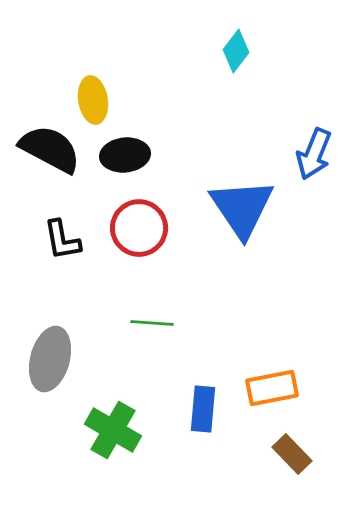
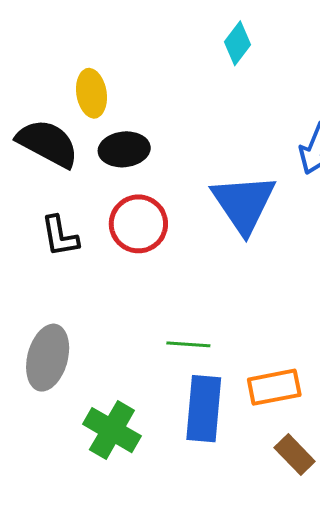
green line: (152, 323) -> (188, 344), moved
blue rectangle: (203, 409) -> (204, 409), size x1.4

